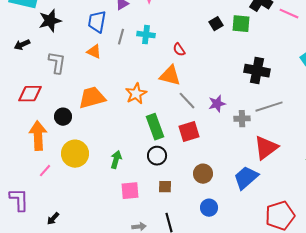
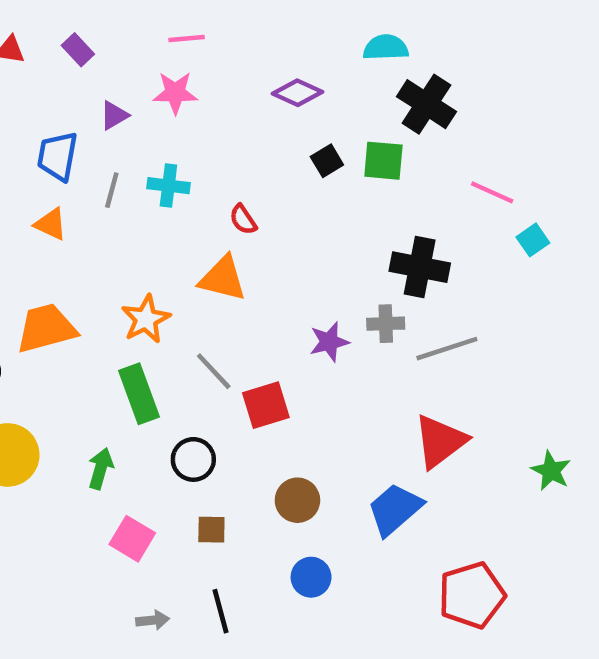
pink line: (289, 14) -> (492, 192), moved
gray line: (187, 101) -> (214, 371), moved
gray cross: (242, 119) -> (386, 324), moved
green rectangle: (155, 127) -> (139, 394), moved
pink square: (130, 191) -> (132, 539), turned 36

